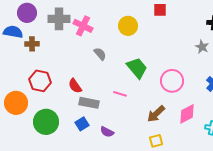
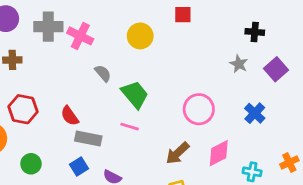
green trapezoid: (137, 68) -> (135, 95), moved
green circle: (46, 122) -> (31, 164), size x0.6

